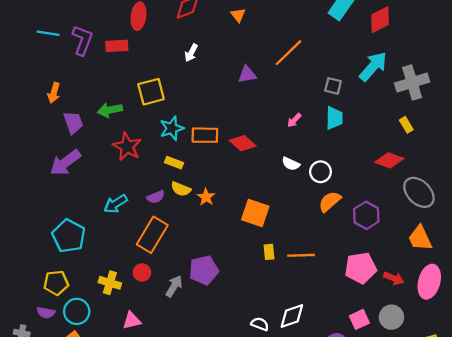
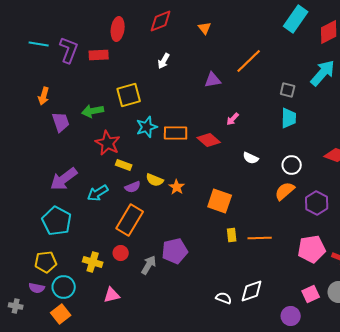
pink arrow: (294, 120) -> (233, 119), moved
purple arrow: (65, 163) -> (64, 179), moved
yellow rectangle: (174, 163) -> (124, 165), moved
white circle: (320, 172) -> (292, 165), moved

